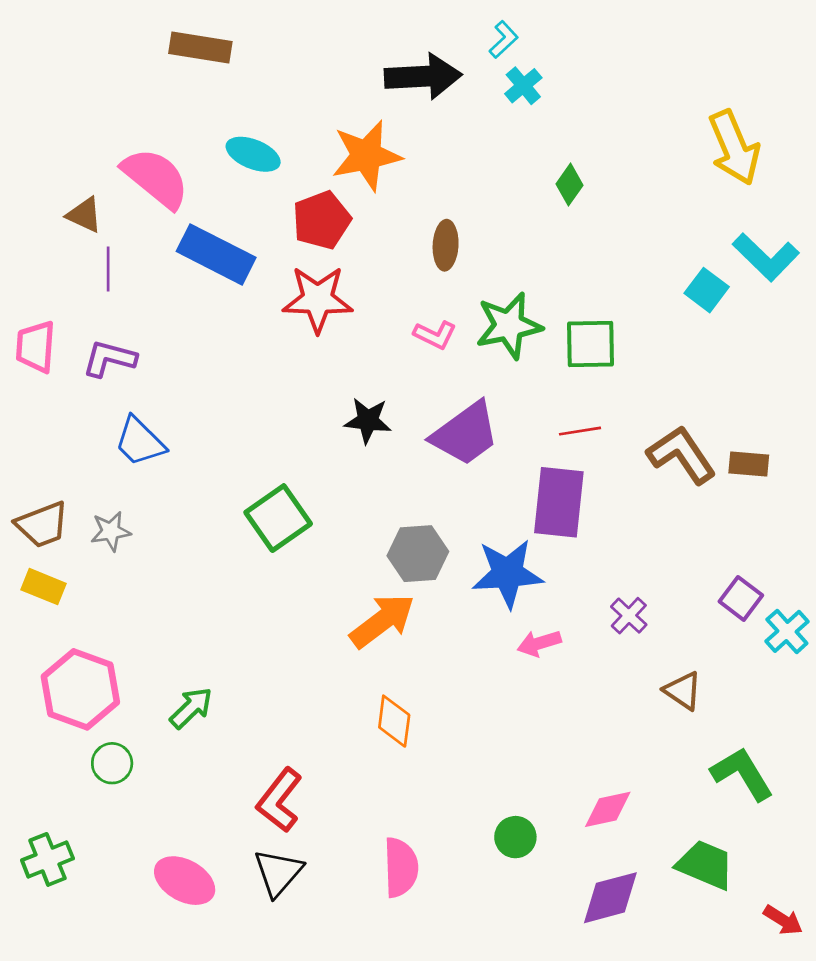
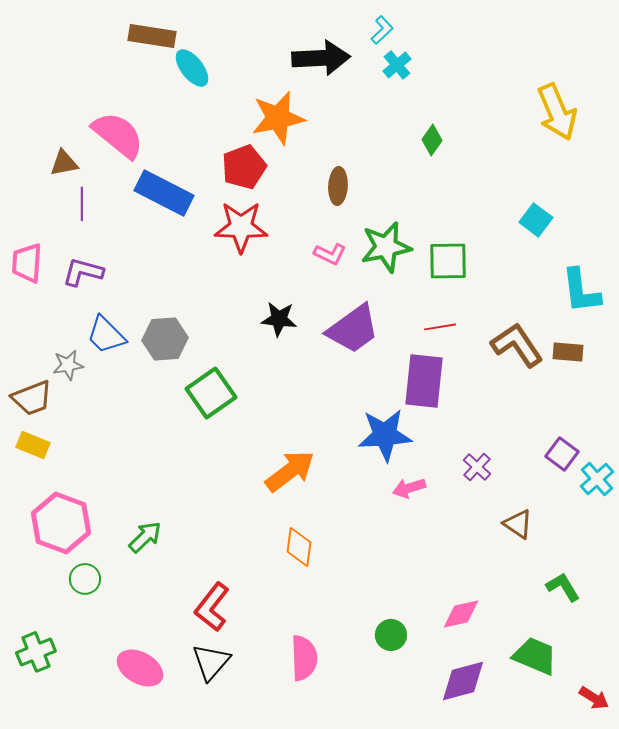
cyan ellipse: (253, 154) -> (192, 68), moved, turned 30
brown triangle: (84, 215) -> (64, 163), turned -36
cyan L-shape: (766, 257) -> (581, 291), moved, turned 39
gray star: (111, 531) -> (68, 365), moved
gray hexagon: (418, 554) -> (165, 339), moved
green L-shape: (742, 774) -> (563, 587), size x0.7

